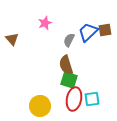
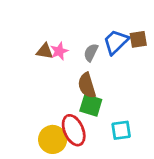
pink star: (45, 23) -> (59, 51), moved
brown triangle: (12, 39) -> (45, 51), moved, turned -40
red ellipse: (74, 99) -> (74, 130), moved, turned -35

